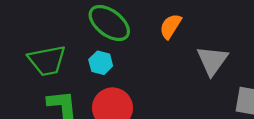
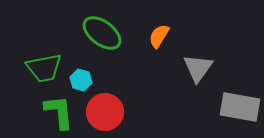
cyan hexagon: (101, 63) -> (81, 80), moved

